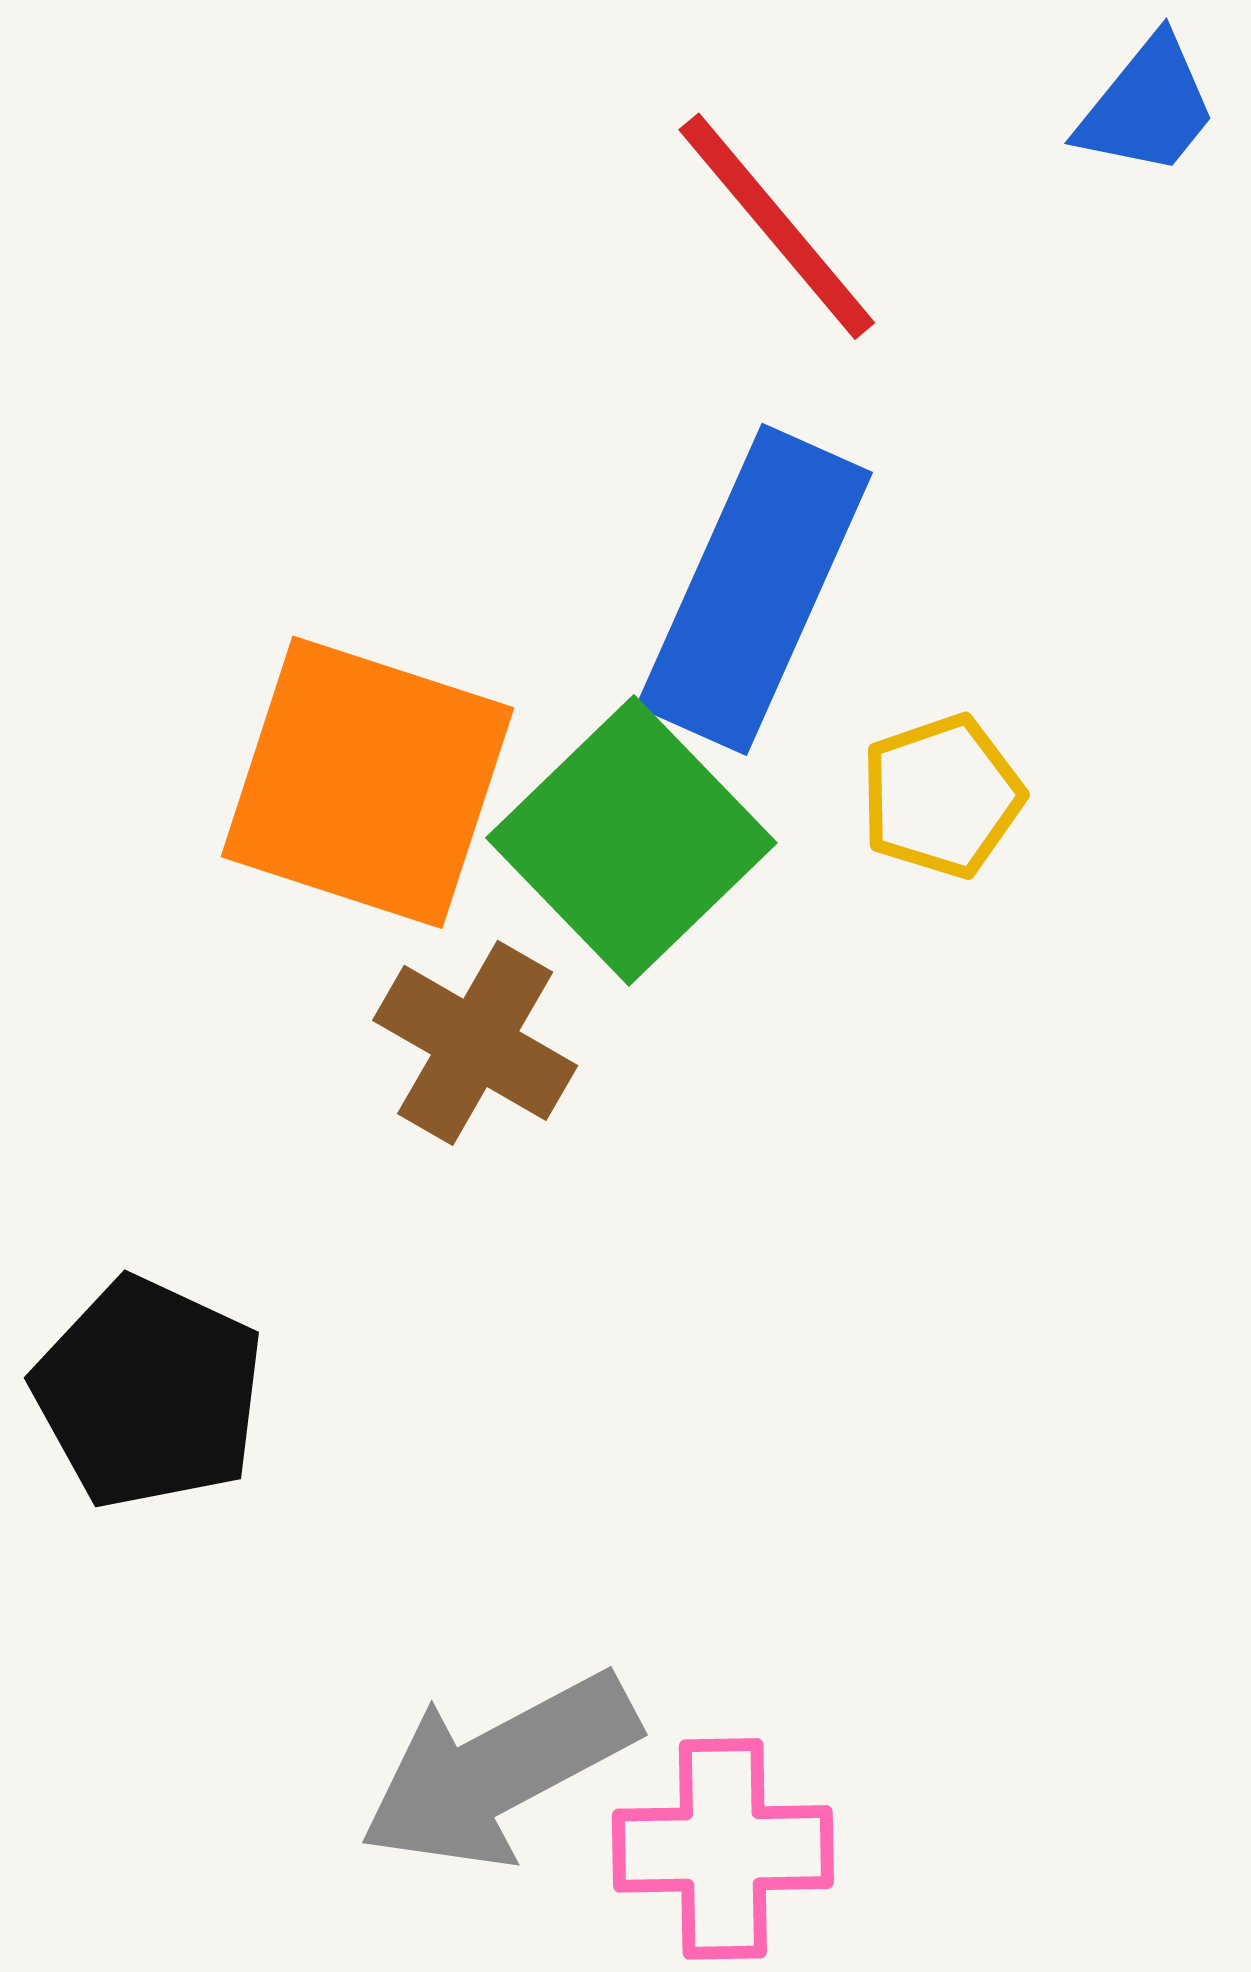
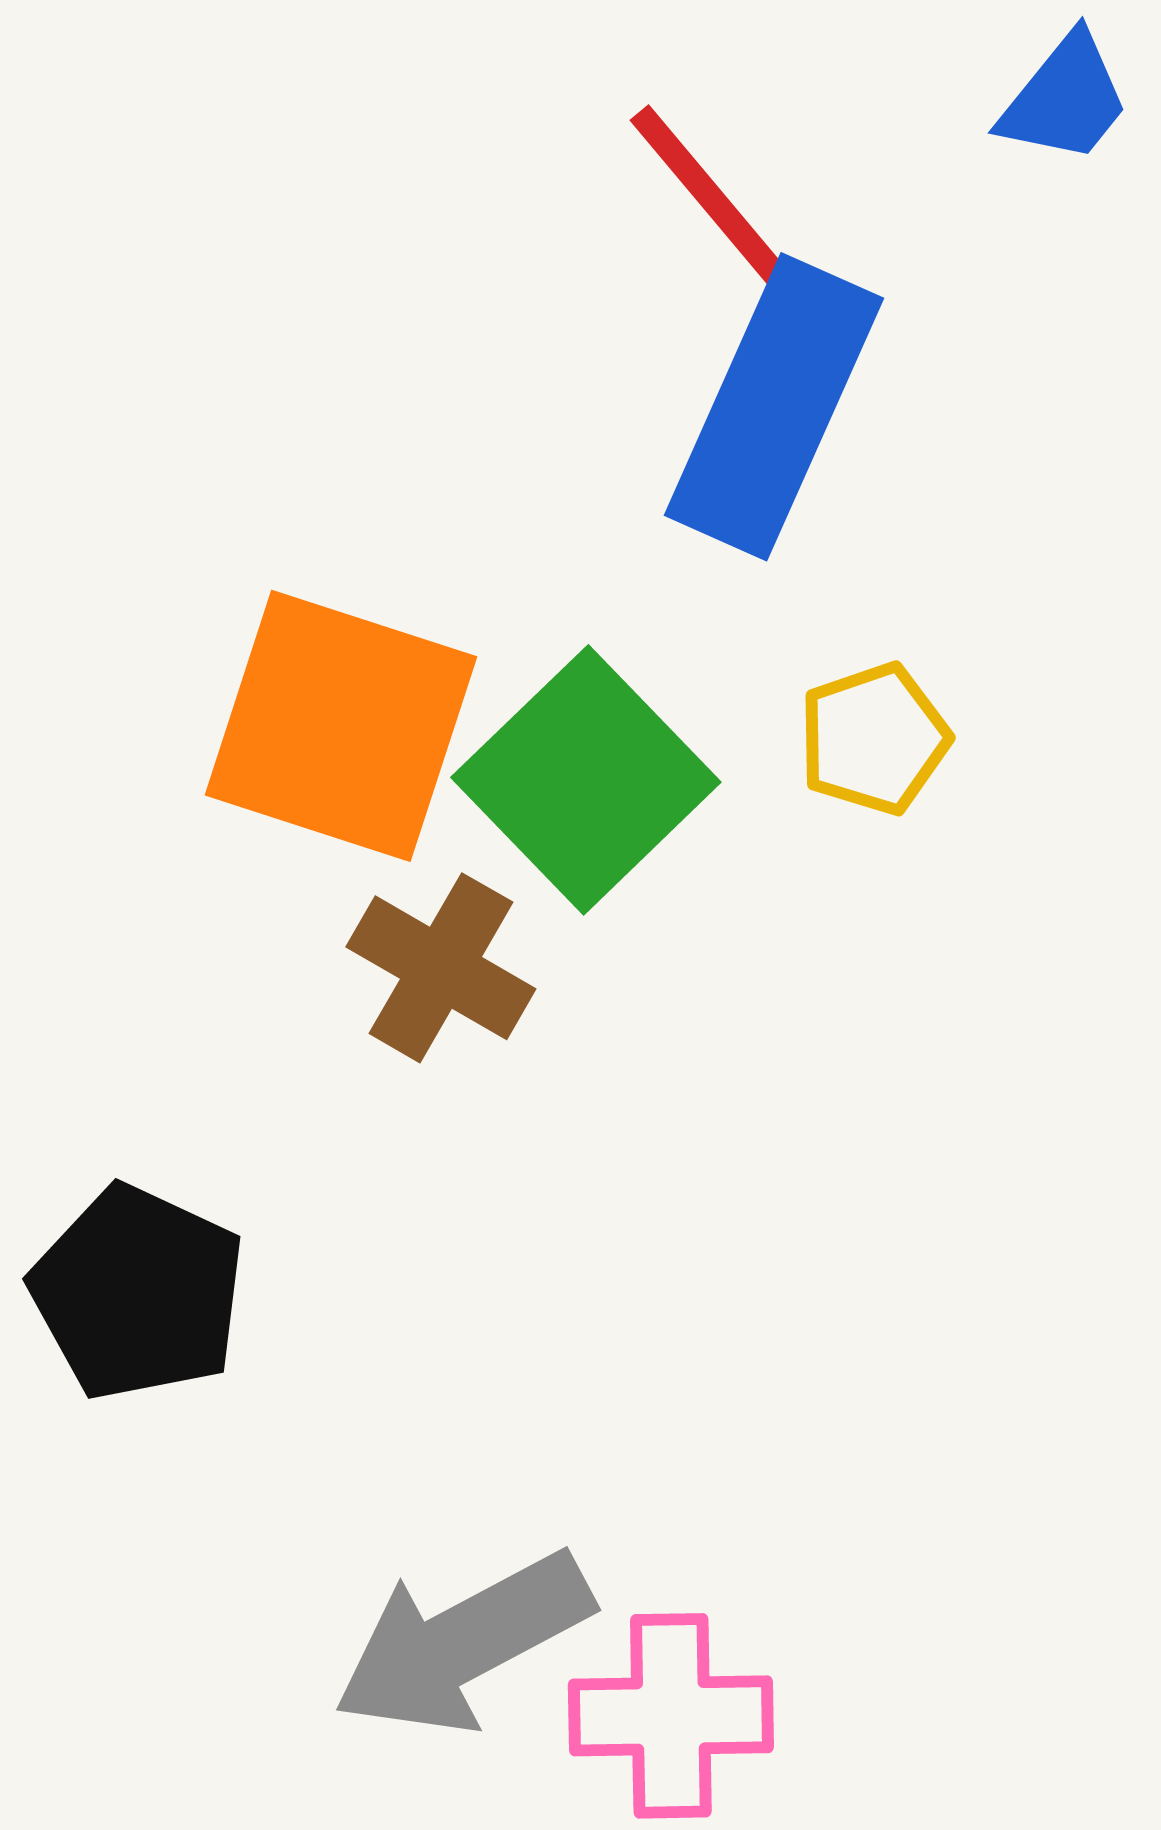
blue rectangle: (754, 589) -> (774, 407), moved

